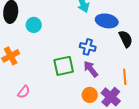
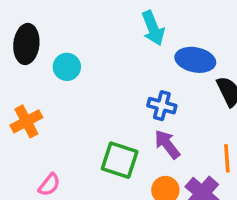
green square: (64, 66) -> (120, 160), moved, turned 30

